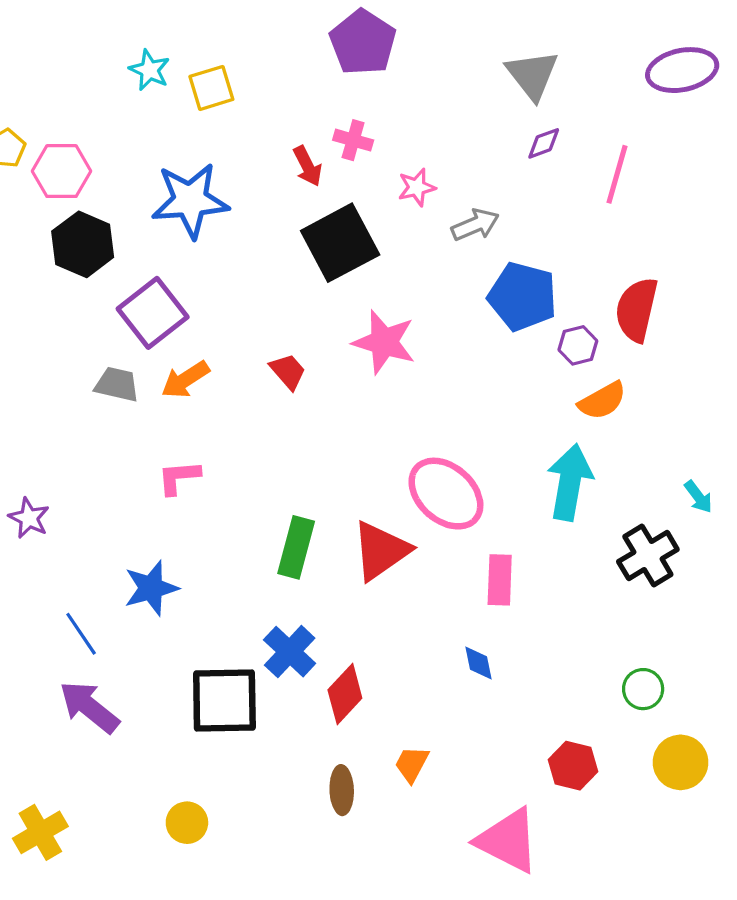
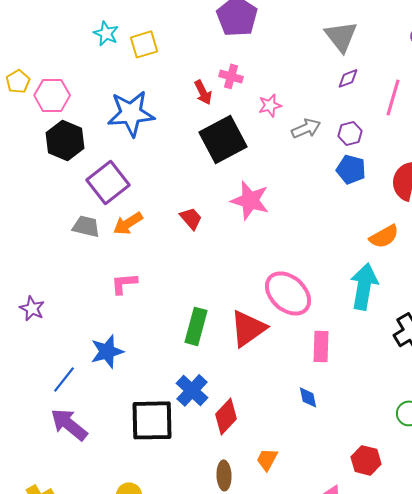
blue pentagon: (523, 296) -> (351, 169), moved, size x0.7
purple hexagon: (578, 345) -> (350, 133), moved
blue line: (81, 634) -> (64, 379), turned 72

